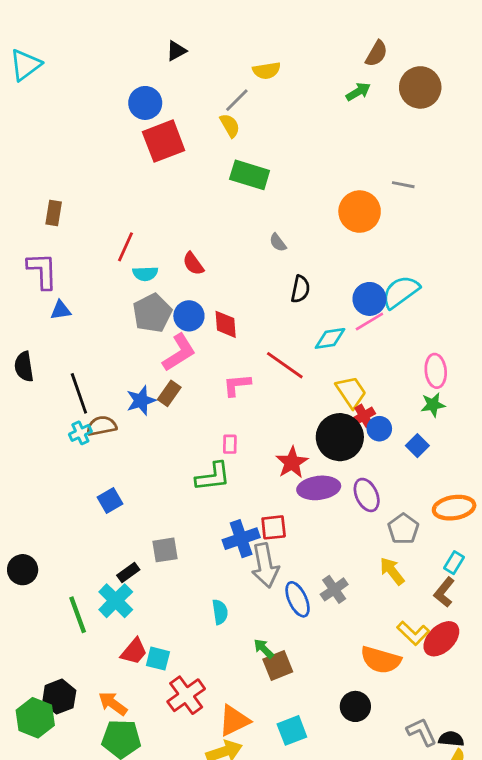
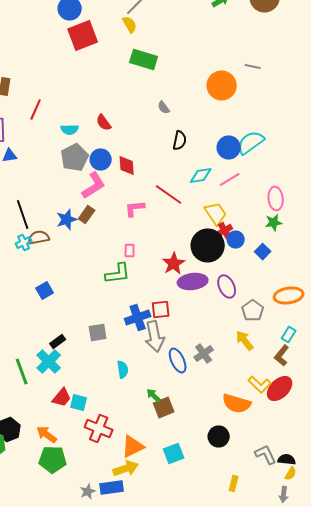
red line: (125, 247) -> (36, 110), moved
pink line: (369, 322) -> (230, 180), moved
gray square: (165, 550) -> (98, 332), moved
red cross: (186, 695) -> (99, 428), turned -32

